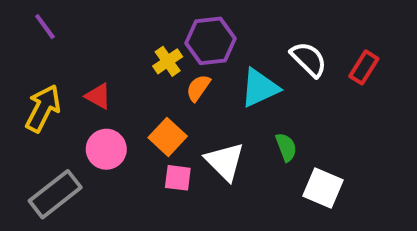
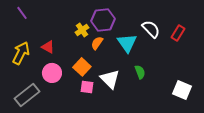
cyan triangle: (260, 88) -> (127, 43), turned -40
white square: (323, 188) -> (182, 90), moved

